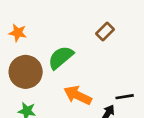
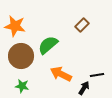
orange star: (18, 33) -> (15, 26), size x1.5

